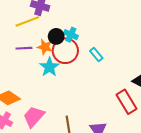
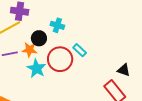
cyan cross: (71, 35) -> (57, 25), moved
red circle: (65, 51) -> (60, 59), moved

